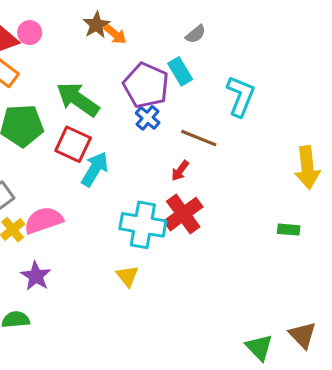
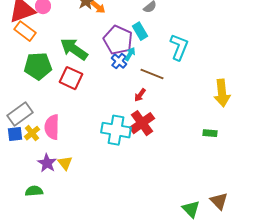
cyan arrow: (95, 169) -> (130, 54), moved, size x0.6
pink semicircle: (44, 220) -> (52, 127), turned -70
yellow triangle: (127, 276) -> (65, 163), moved

